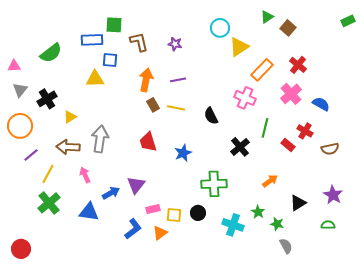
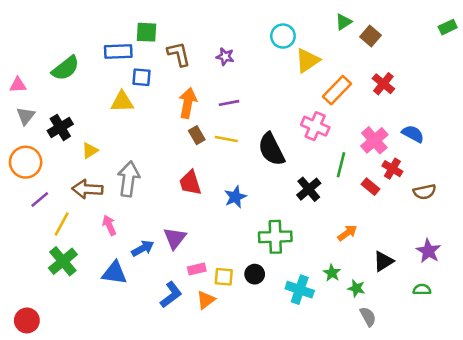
pink cross: (291, 94) -> (374, 140), moved
black semicircle: (211, 116) -> (271, 149), size x1.5

